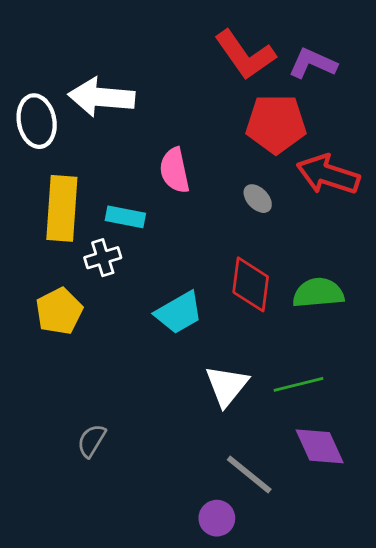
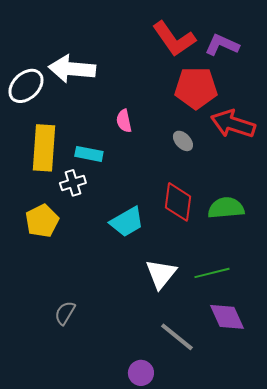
white ellipse: (37, 121) -> (26, 86), turned 57
pink semicircle: (175, 170) -> (124, 121), size x0.7
purple circle: (217, 518) -> (141, 373), moved

